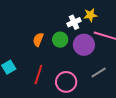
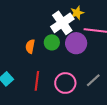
white cross: (74, 22) -> (62, 23), size x1.6
gray line: (99, 73) -> (93, 80), moved

